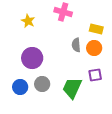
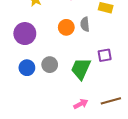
orange circle: (94, 48) -> (66, 27), moved
purple circle: (32, 58) -> (25, 34), moved

